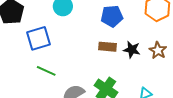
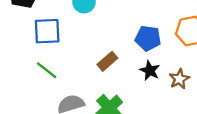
blue pentagon: (112, 16) -> (148, 38), moved
brown rectangle: (107, 47) -> (107, 61), moved, turned -60

